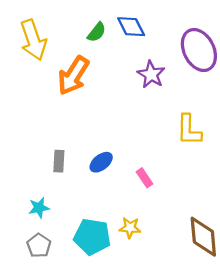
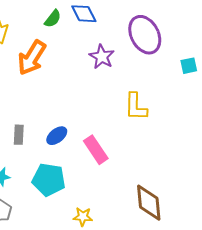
pink rectangle: (144, 178) -> (96, 150), size x1.6
yellow star: (130, 228) -> (83, 217), moved
cyan pentagon: (92, 237) -> (49, 180), moved

